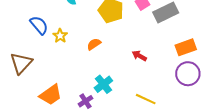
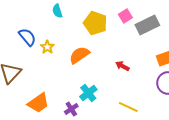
orange semicircle: (94, 44) -> (79, 55), size x1.5

